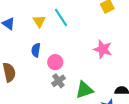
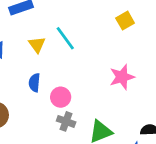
pink star: (103, 49) -> (122, 77), turned -30
gray cross: (58, 81) -> (66, 121), turned -32

